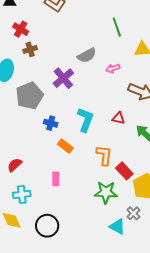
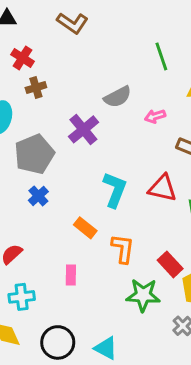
red triangle: (118, 118) -> (162, 188), size x1.5
blue cross: (51, 123) -> (38, 196), moved, turned 32
orange L-shape: (104, 155) -> (123, 249), moved
cyan triangle: (117, 227) -> (106, 348), moved

